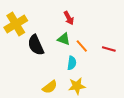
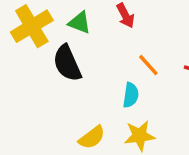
green triangle: (64, 39) -> (79, 23), moved

